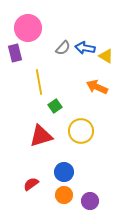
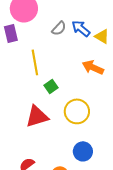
blue arrow: (85, 48) -> (81, 28), turned 30
blue circle: (64, 172) -> (83, 151), moved

